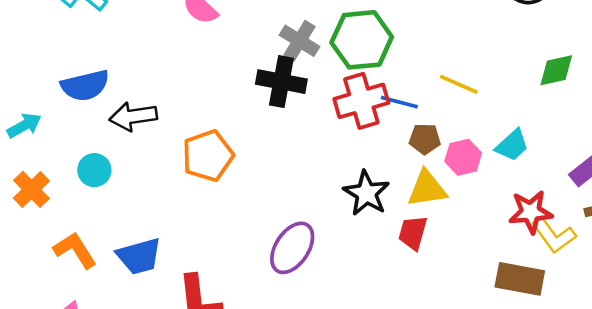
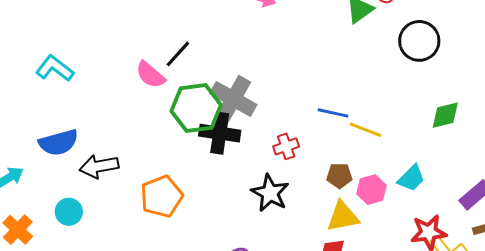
green hexagon: (362, 40) -> (196, 108), moved
gray cross: (299, 41) -> (233, 99), size x1.4
red cross: (361, 101) -> (286, 146), size x0.6
blue line: (399, 102) -> (333, 113), moved
black star: (366, 193) -> (270, 193), moved

